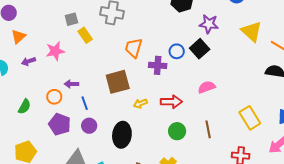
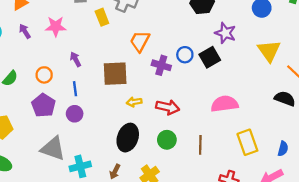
yellow rectangle: (85, 35) -> (102, 17), moved
purple arrow: (28, 61) -> (25, 31), turned 64
purple arrow: (71, 84) -> (76, 59), moved, turned 48
pink semicircle: (207, 87) -> (225, 104), moved, size x1.4
black ellipse: (122, 135) -> (128, 138), moved

